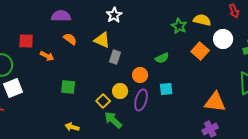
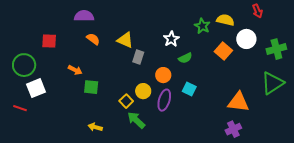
white star: (114, 15) -> (171, 39), moved
orange arrow: (47, 56) -> (75, 70), moved
cyan square: (166, 89) -> (189, 89), turned 32

